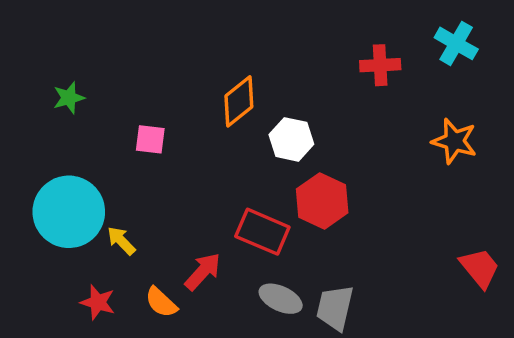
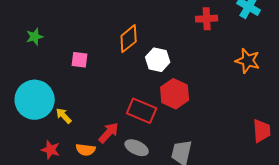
red trapezoid: (480, 268) -> (262, 131), turned 35
gray ellipse: (281, 299) -> (137, 148), moved
orange semicircle: (161, 302) -> (86, 150), turned -36

